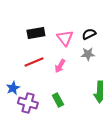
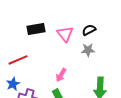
red line: (34, 62) -> (18, 60), moved
pink arrow: (60, 66) -> (61, 75), moved

